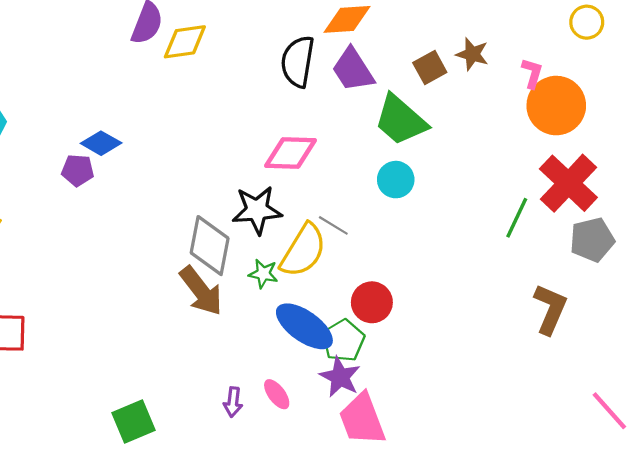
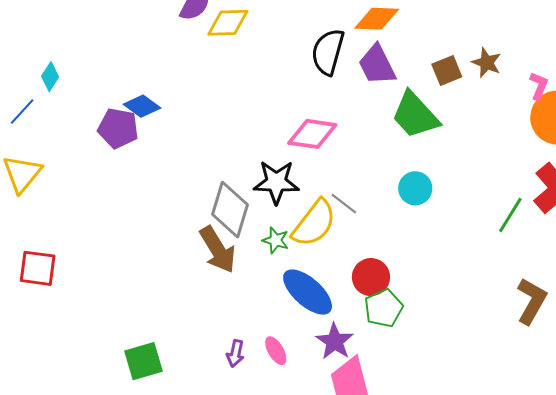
purple pentagon: (78, 170) -> (118, 128), size x1.4
cyan circle: (396, 180) -> (415, 188), moved
green pentagon: (343, 341) -> (384, 308), moved

